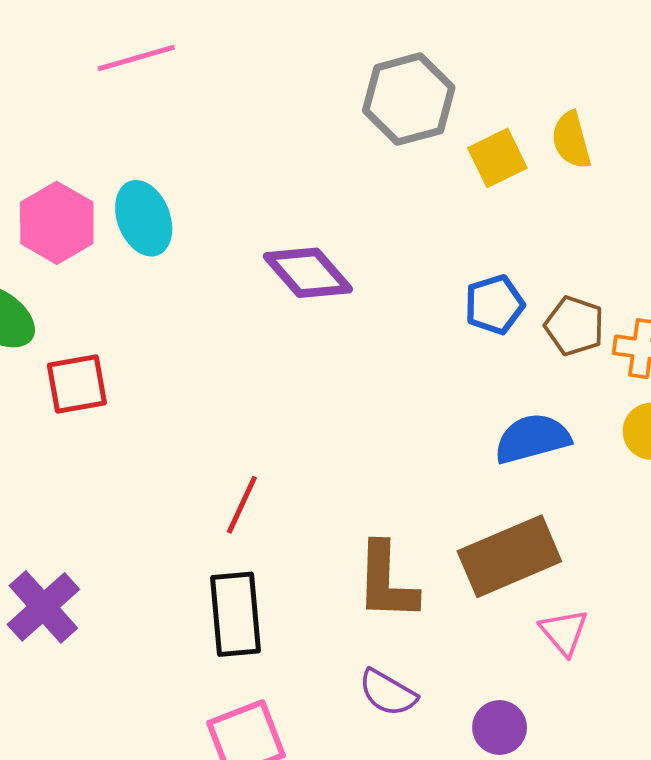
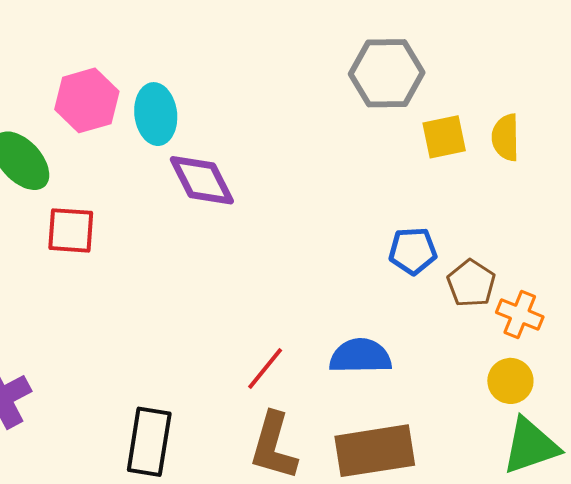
purple diamond: (308, 273) -> (202, 180), moved
blue semicircle: (532, 439) -> (360, 356), moved
red line: (242, 505) -> (265, 369), moved

